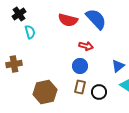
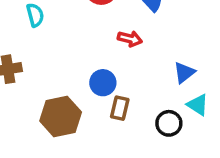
blue circle: (80, 66) -> (103, 83), moved
black circle: (99, 92) -> (169, 123), moved

